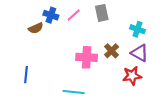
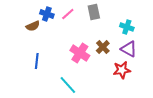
pink cross: (87, 57) -> (80, 53), turned 30
blue line: (26, 75) -> (37, 61), moved
cyan line: (74, 92) -> (68, 85), turned 42

